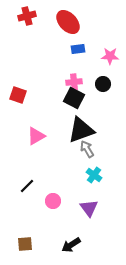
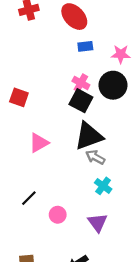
pink cross: (74, 82) -> (81, 83), turned 35
black circle: (103, 84) -> (113, 85), size x1.6
gray arrow: (87, 149) -> (95, 157), turned -30

